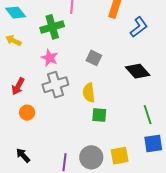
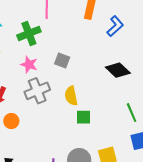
gray square: (94, 58) -> (62, 60), moved

